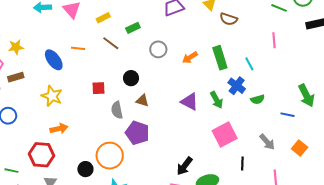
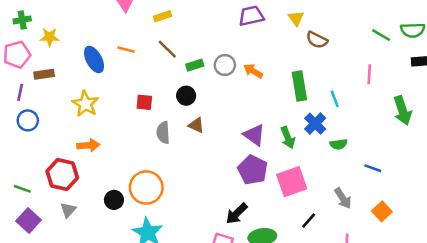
green rectangle: (133, 28) -> (195, 65), moved
orange arrow: (190, 57) -> (253, 71), moved, turned 56
green arrow: (306, 95) -> (402, 111), moved
purple pentagon: (137, 133) -> (253, 170), moved
black line: (242, 163) -> (309, 221), turned 32

